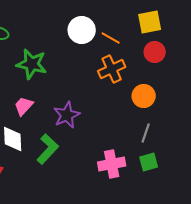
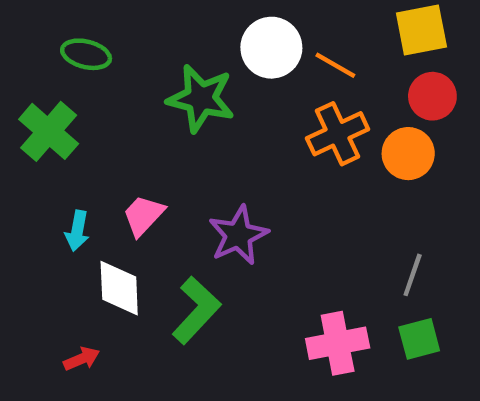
green star: (32, 64) -> (201, 98), moved
orange circle: (144, 96) -> (408, 154), moved

